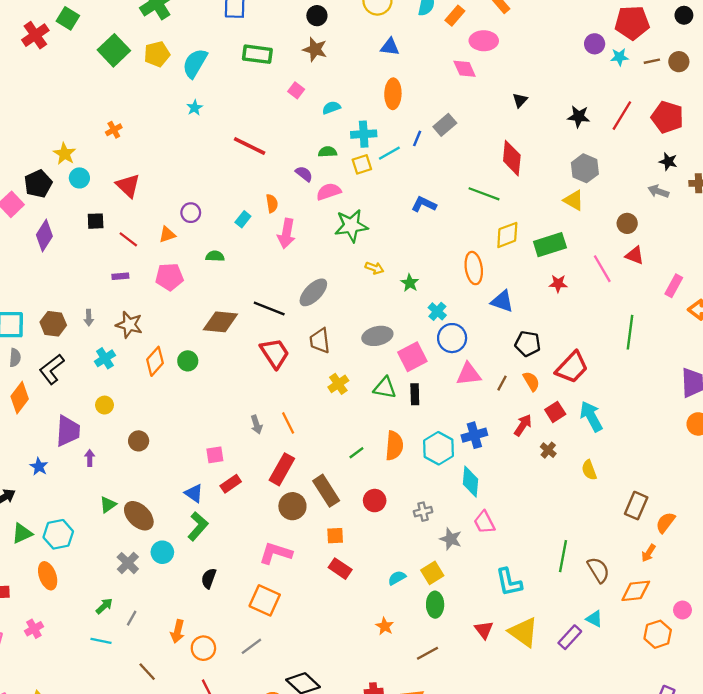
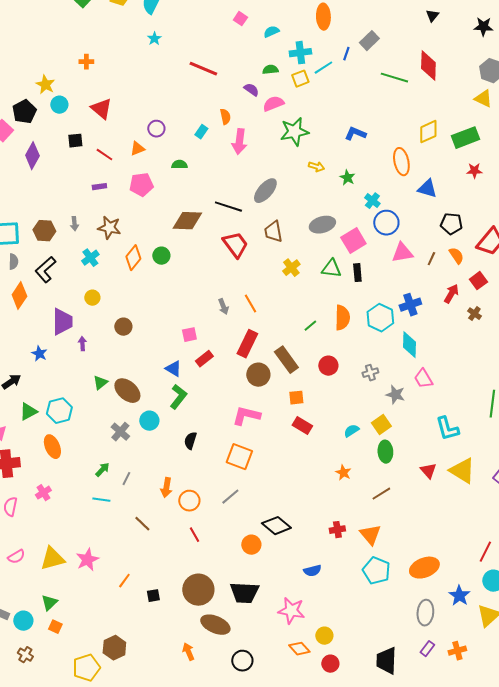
orange cross: (114, 130) -> (86, 62), turned 32
green line: (484, 194) -> (394, 78), moved
blue L-shape: (424, 204) -> (355, 134), moved

